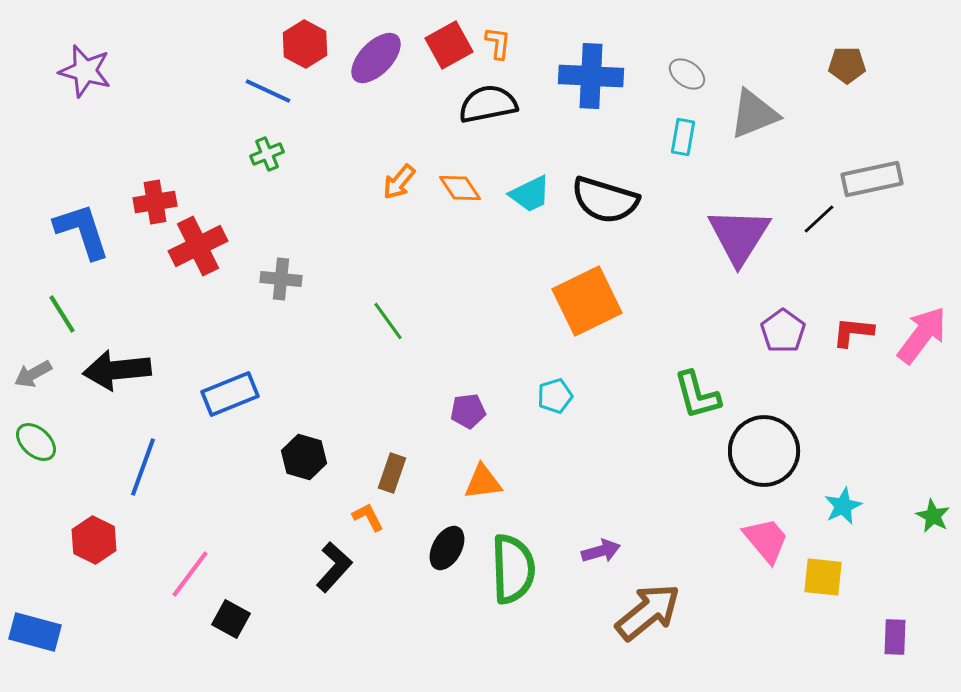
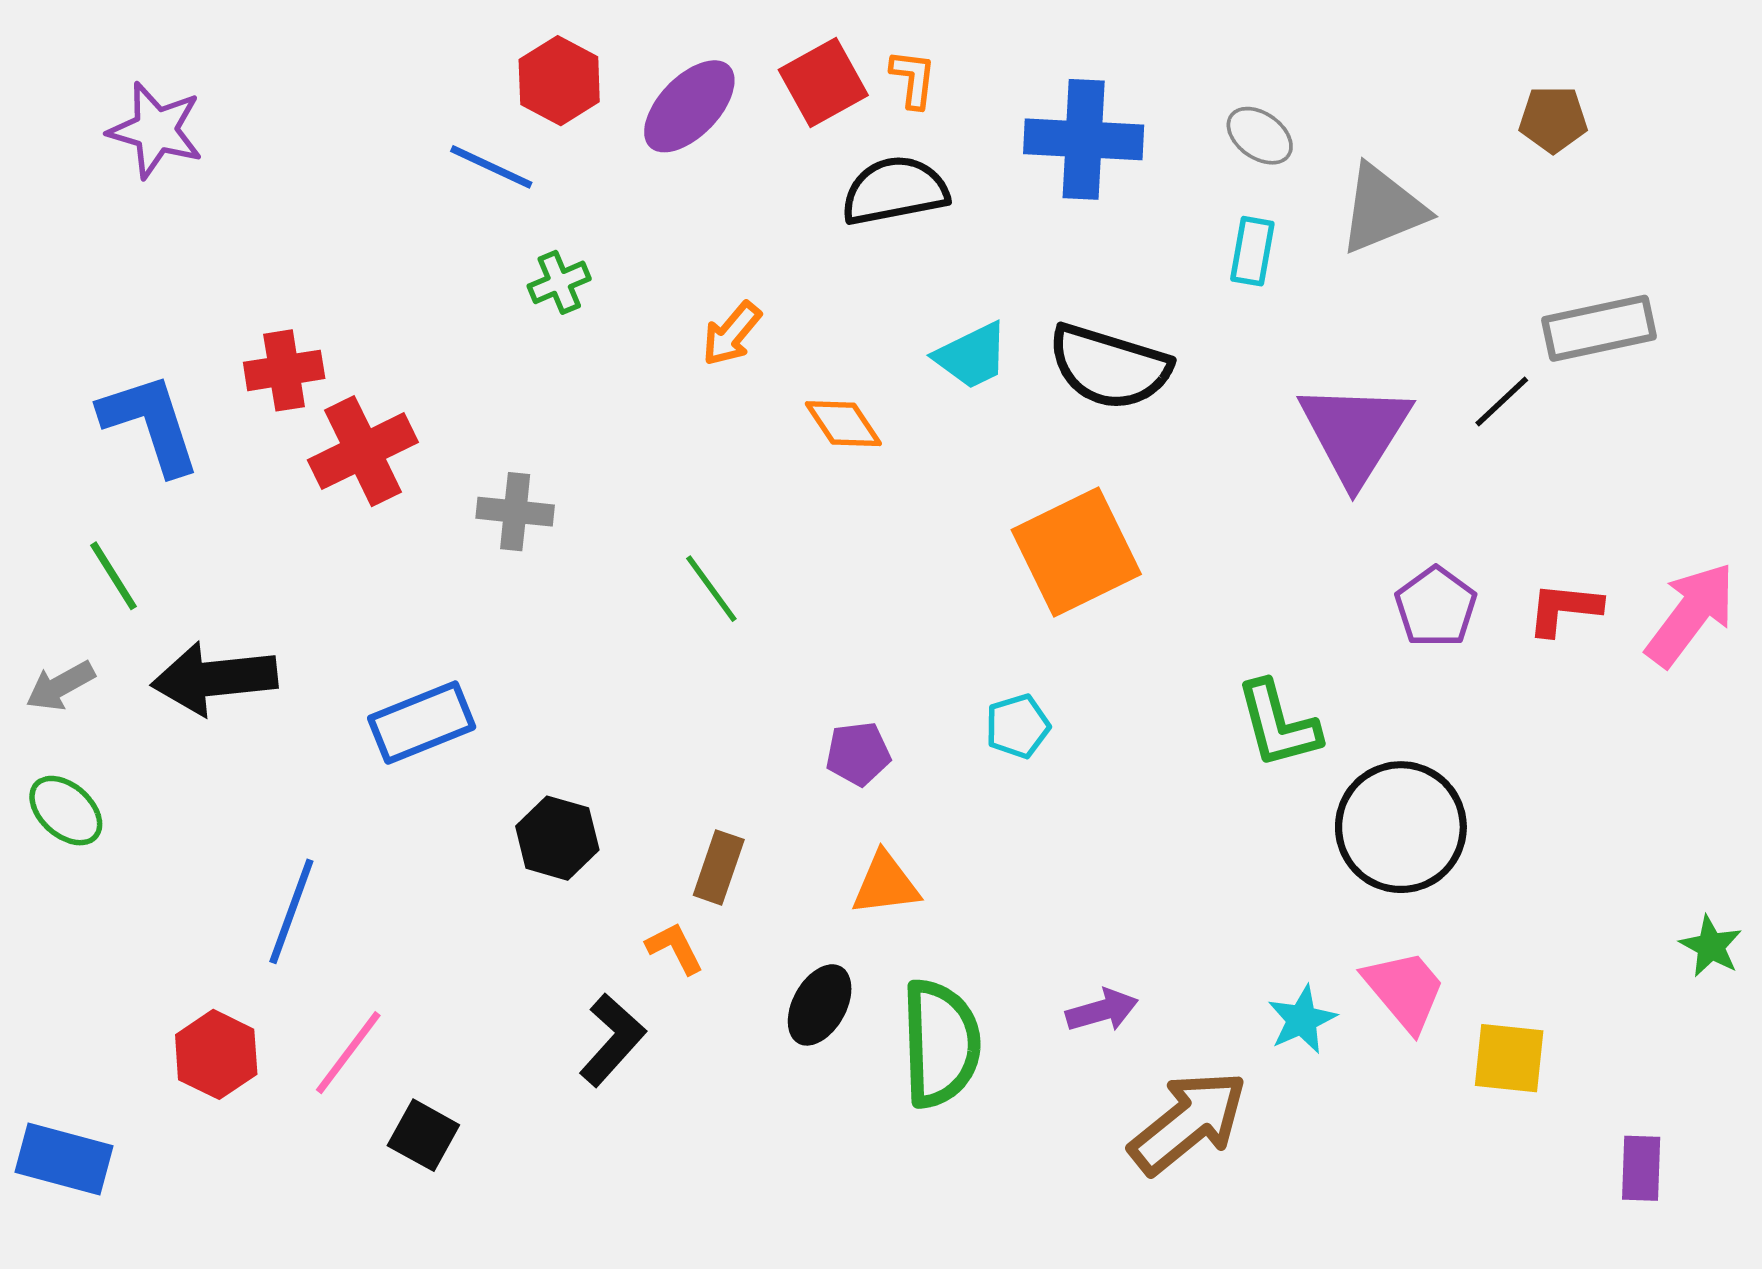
green cross: (267, 154) -> (559, 282), moved
orange diamond: (460, 188) -> (843, 424), moved
blue line: (143, 467) -> (291, 911), moved
cyan star: (843, 506) -> (1302, 1020), moved
red hexagon: (94, 540) -> (216, 1054), moved

